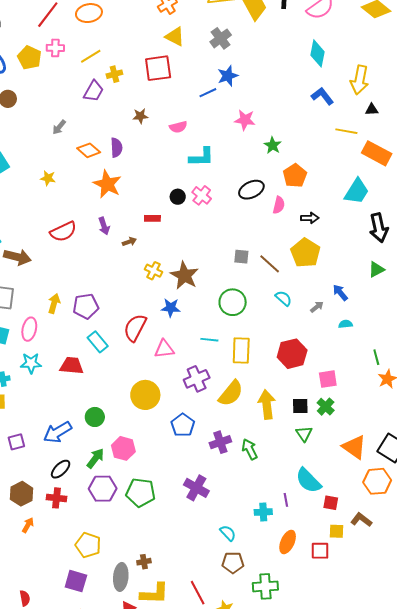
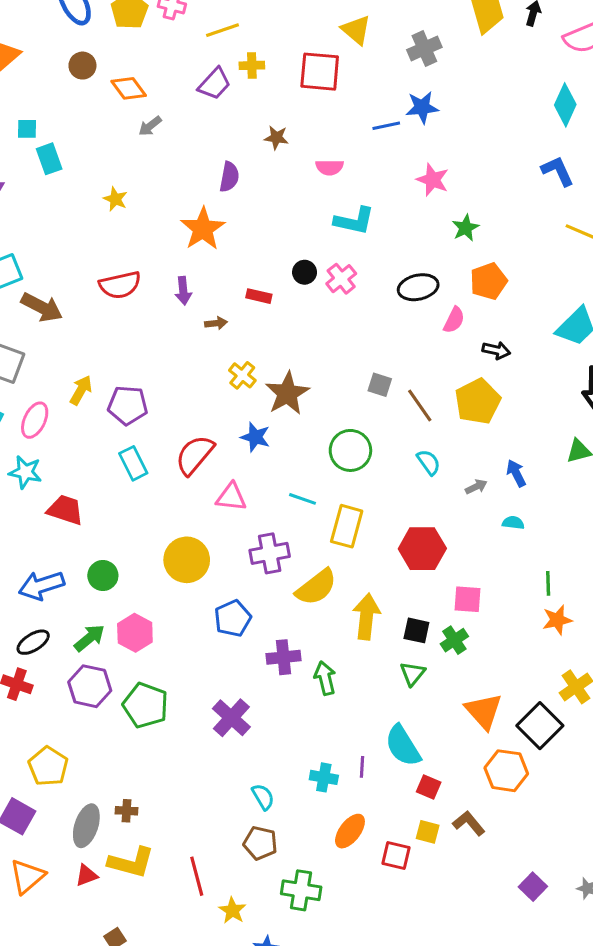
orange diamond: (89, 150) -> (129, 88), moved
red trapezoid: (72, 366) -> (65, 510), moved

